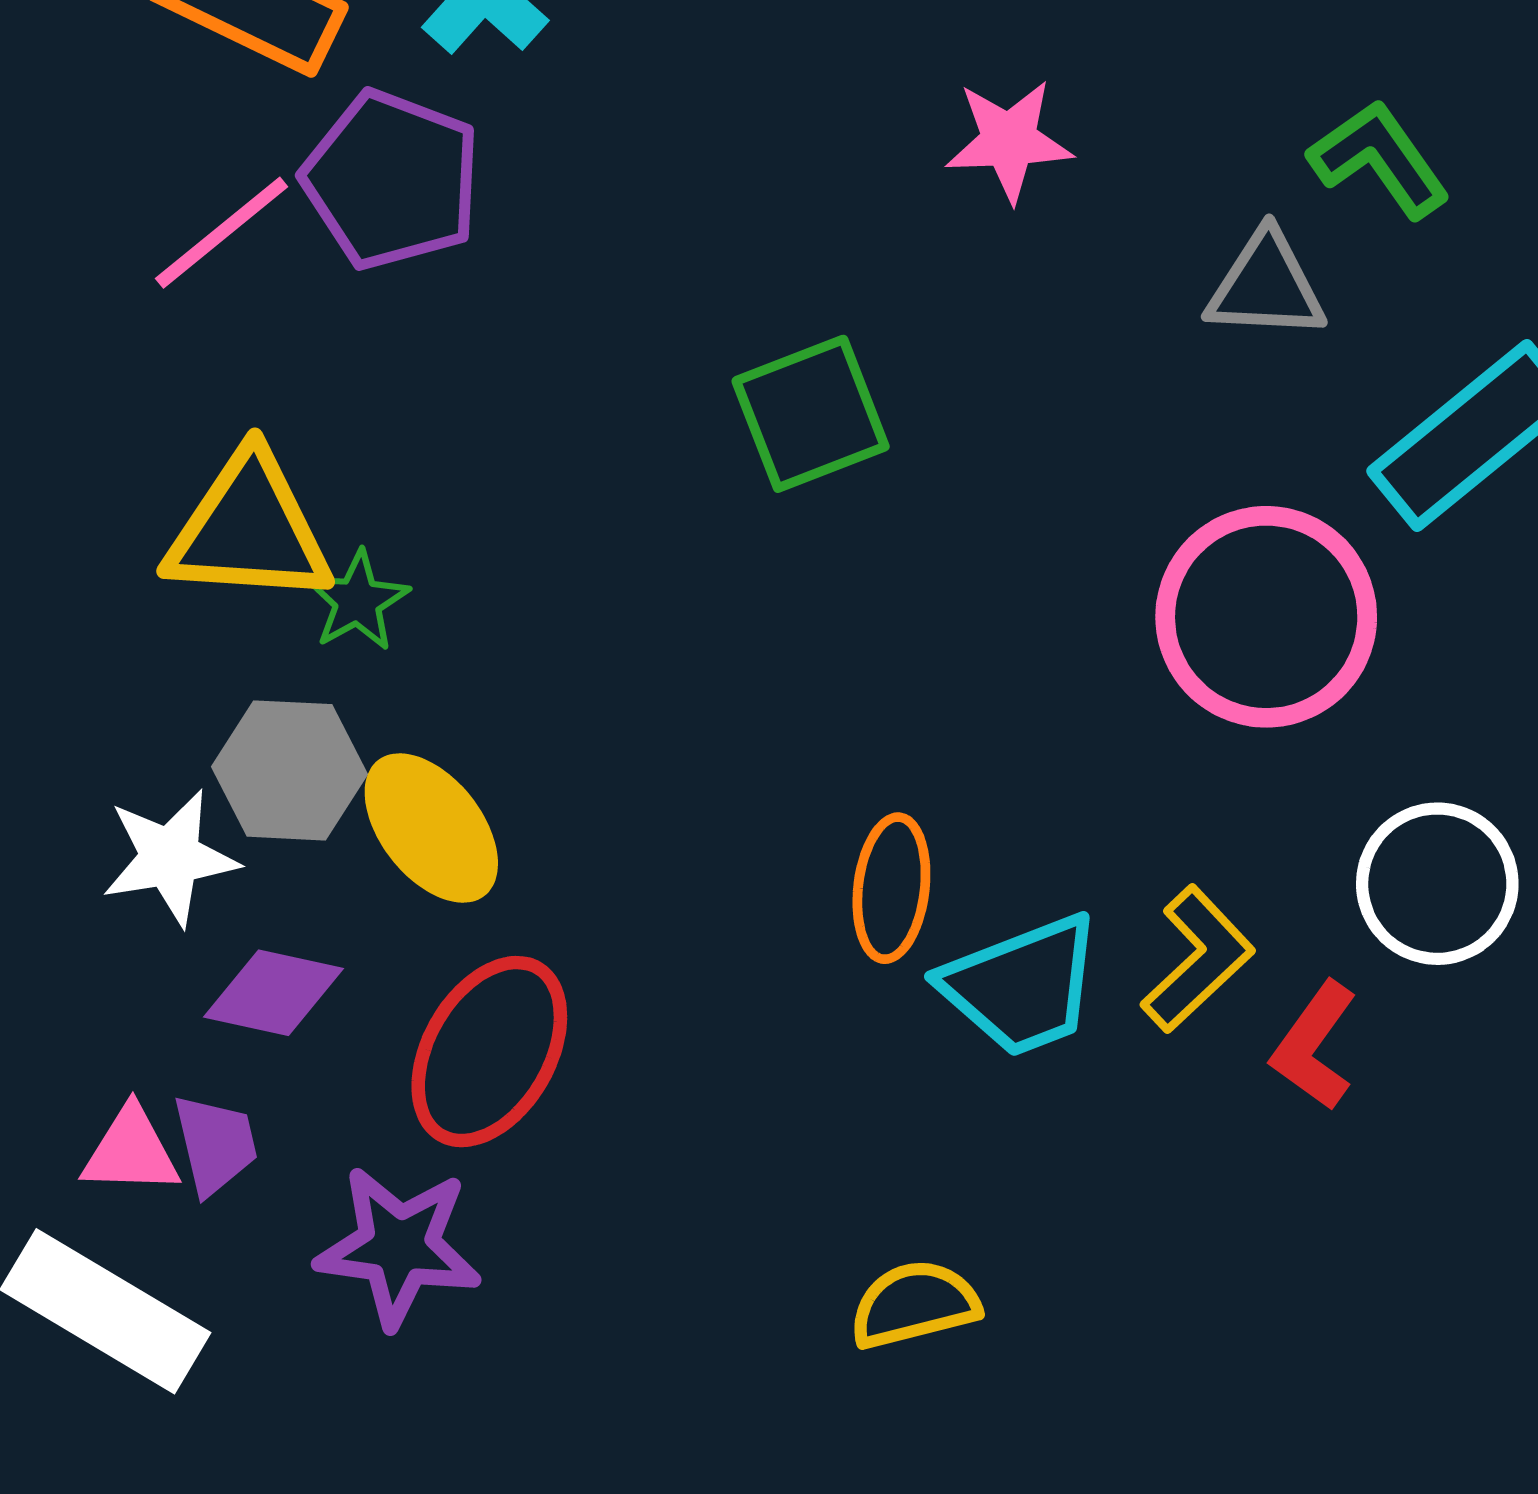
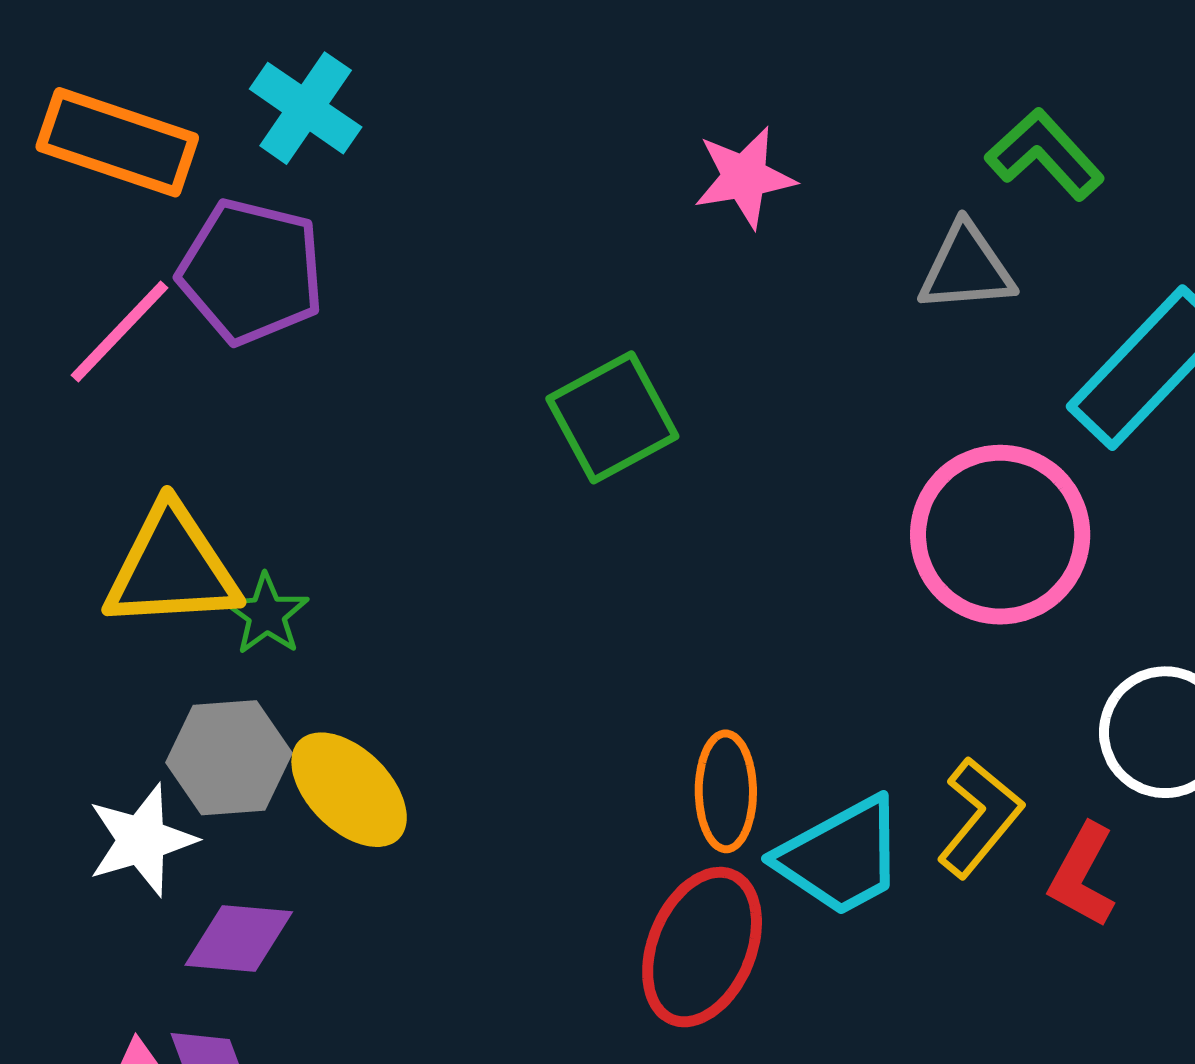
red ellipse: (489, 1052) -> (702, 947), moved

